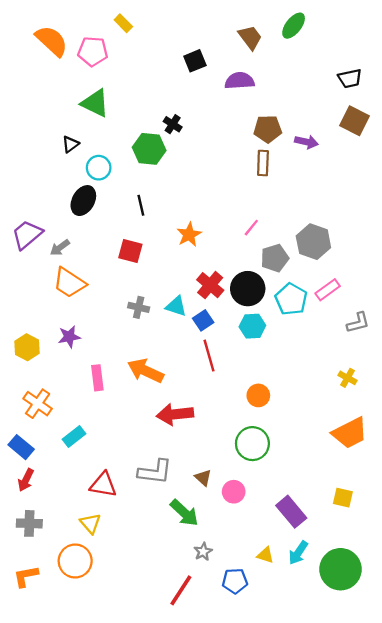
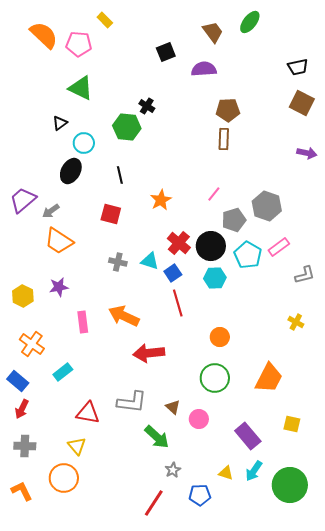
purple arrow: (306, 142) -> (307, 153), moved
orange trapezoid: (350, 433) -> (269, 378), moved, turned -36
orange L-shape: (26, 576) -> (22, 491), turned 75

